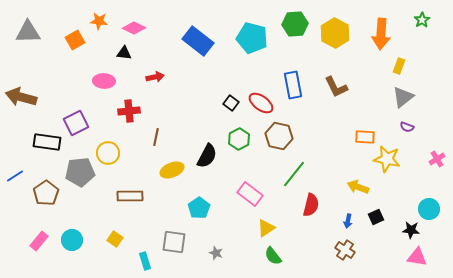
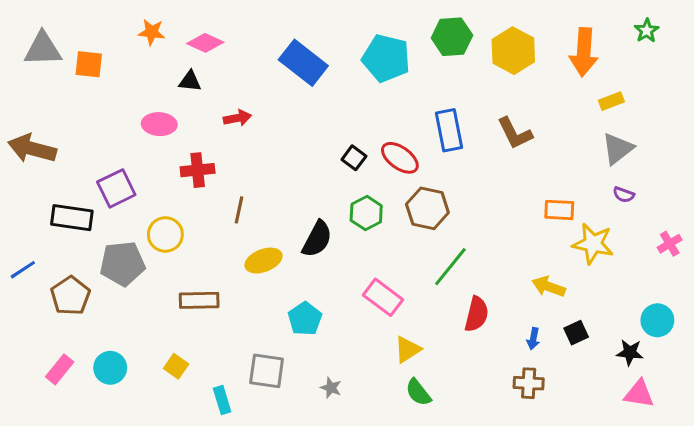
orange square: (75, 40) -> (89, 64), moved, turned 36
yellow rectangle: (399, 66) -> (611, 101), turned 49
brown cross: (345, 250) -> (529, 383), turned -30

